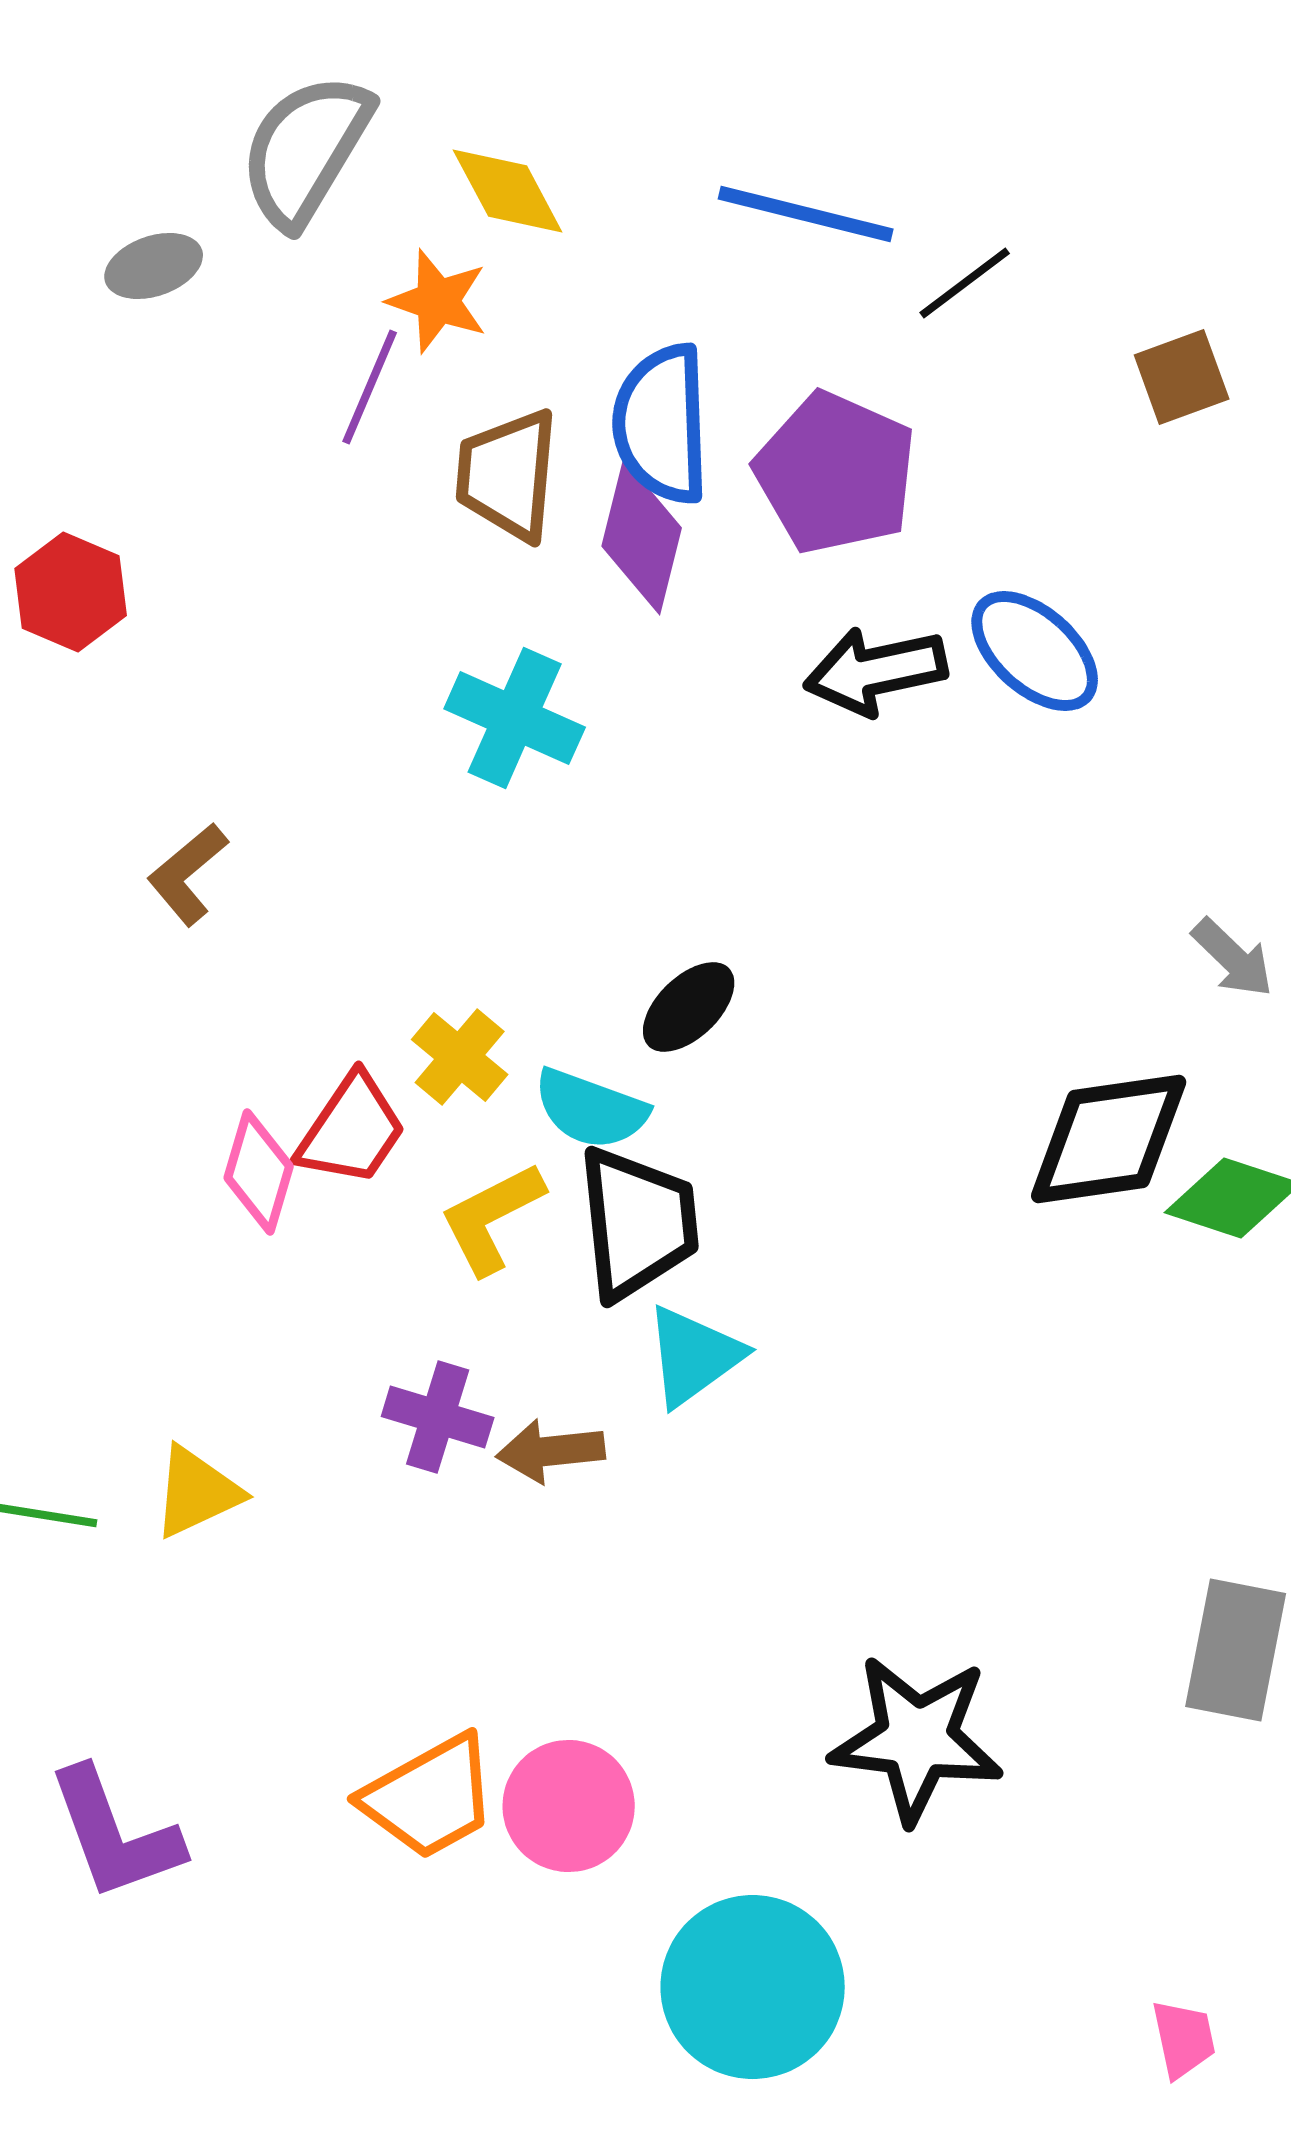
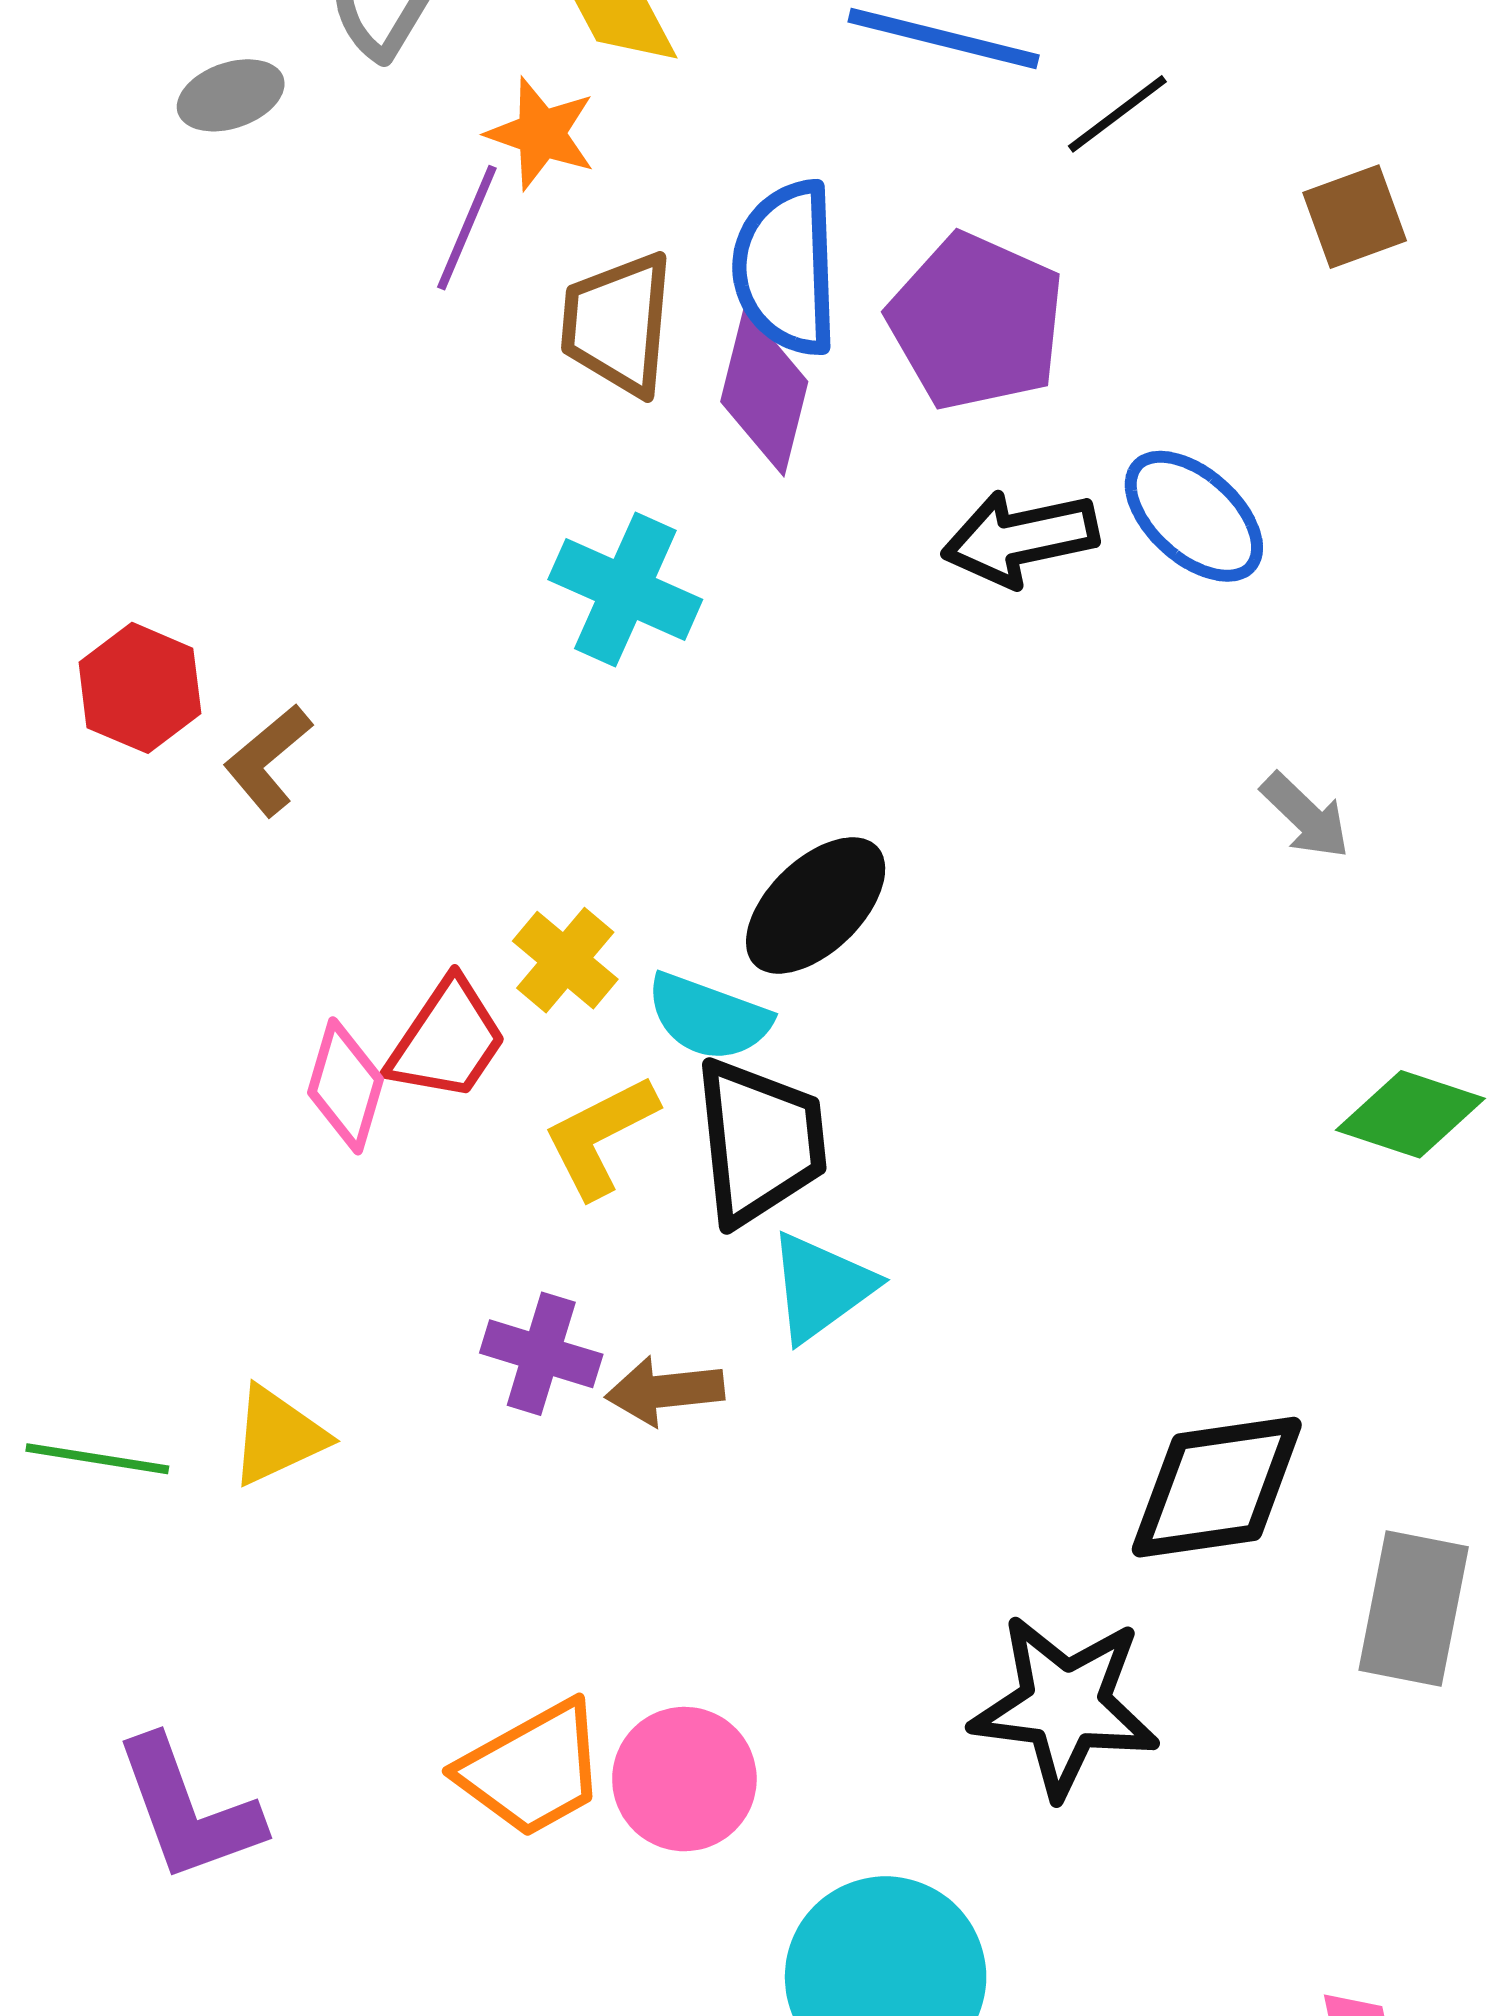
red hexagon: (71, 592) -> (140, 688), moved
gray arrow: (1233, 958) -> (1305, 816), moved
black ellipse: (689, 1007) -> (816, 905), size x1.4
black diamond: (1109, 1139) -> (1217, 1487), moved

